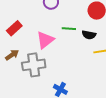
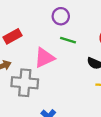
green line: (69, 29) -> (68, 40), moved

